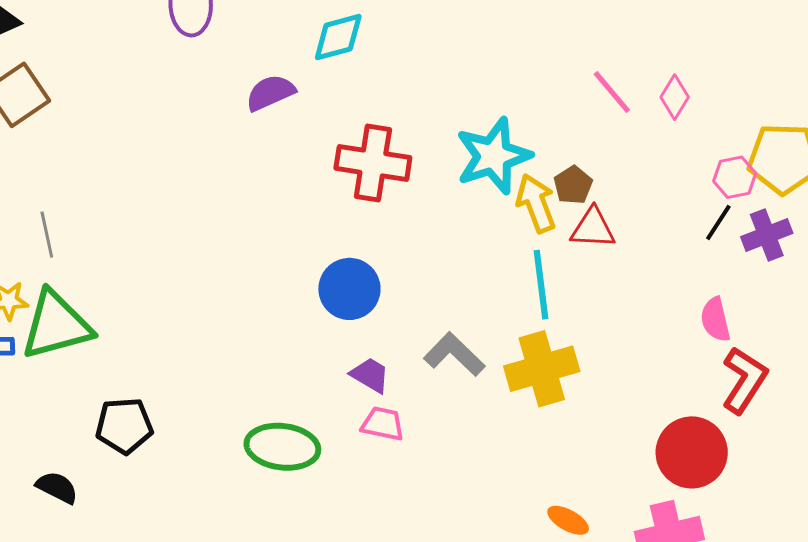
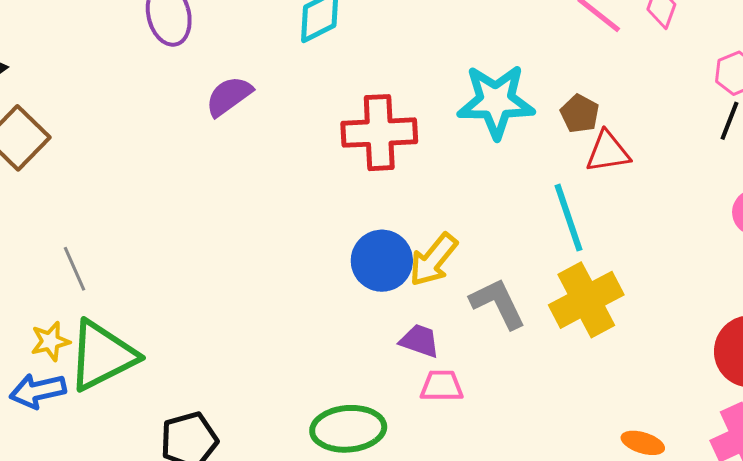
purple semicircle: (270, 93) -> (229, 96), moved
cyan star: (493, 156) -> (496, 101), turned 30
yellow arrow: (536, 203) -> (433, 260), moved, turned -108
gray L-shape: (454, 354) -> (498, 303), turned 32

